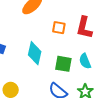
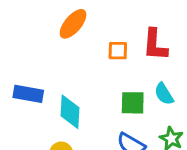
cyan diamond: (35, 53) -> (70, 112), moved

